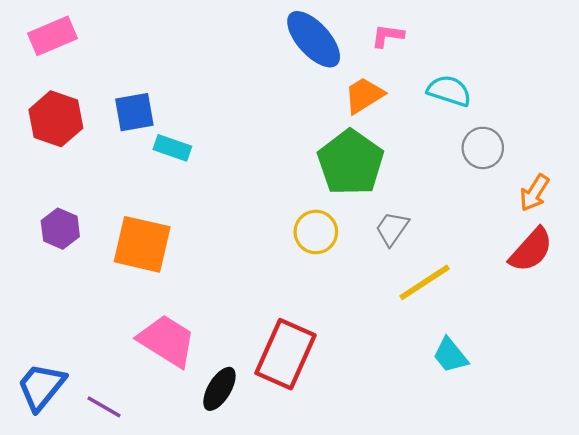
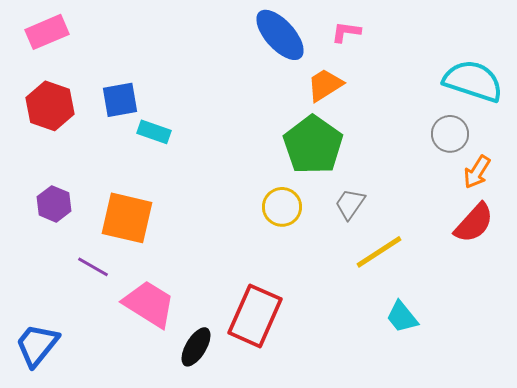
cyan semicircle: (449, 91) -> (473, 81), moved, size x1.5
gray circle: (483, 148) -> (450, 134), moved
purple line: (104, 407) -> (93, 267), moved

